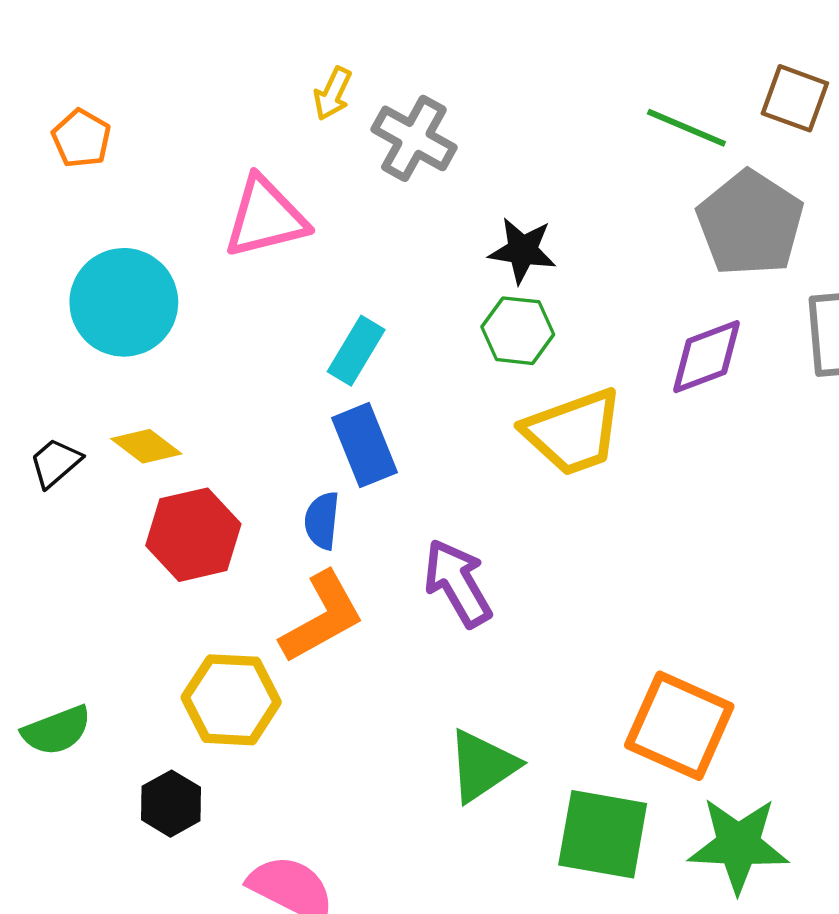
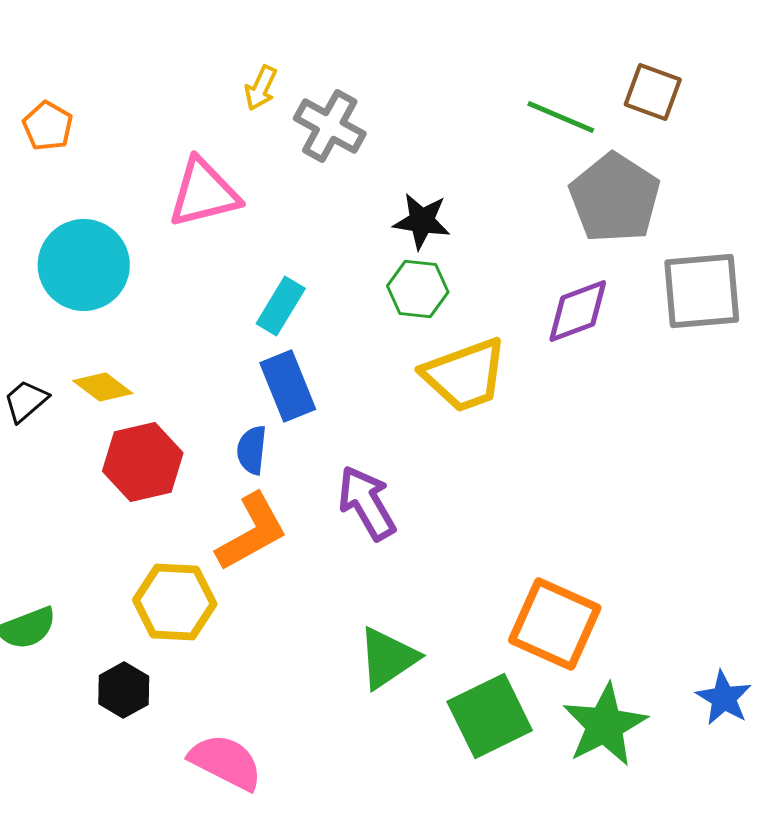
green square: (603, 834) -> (490, 716), turned -36
green star: (738, 845) -> (605, 725), turned -30

